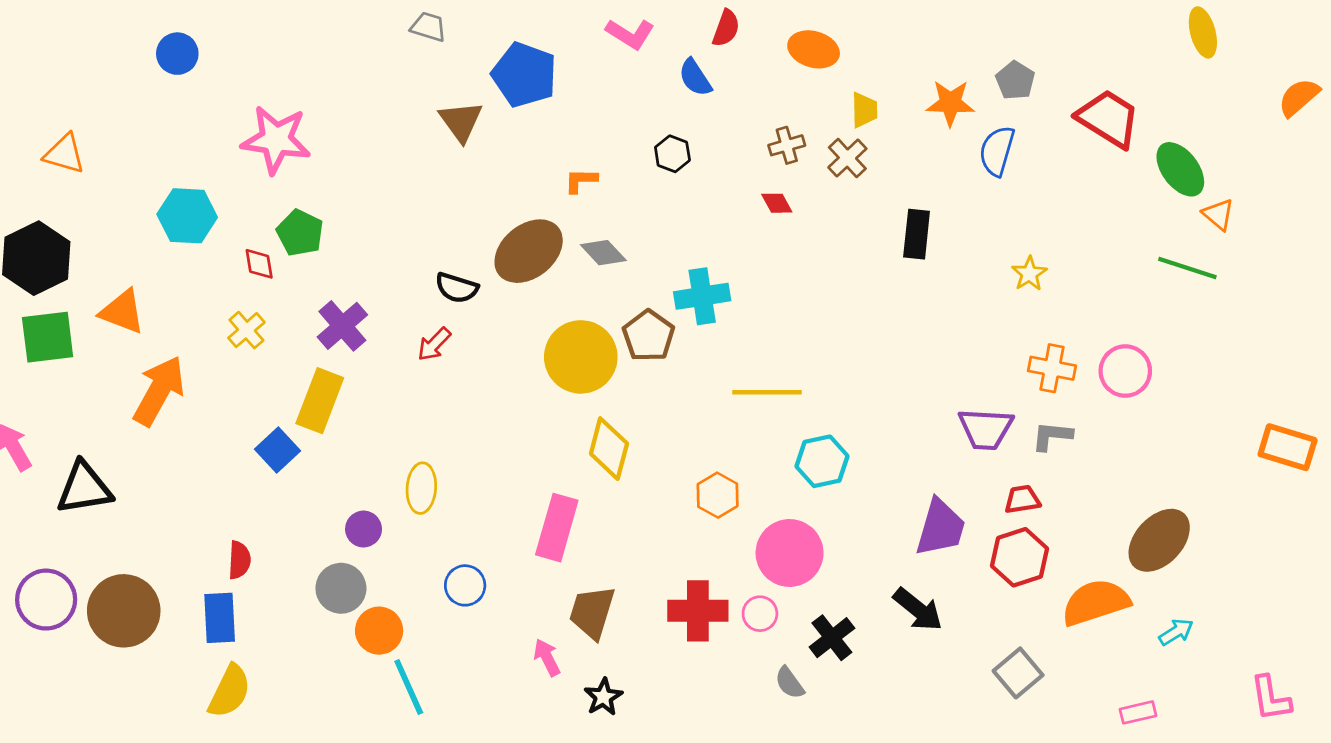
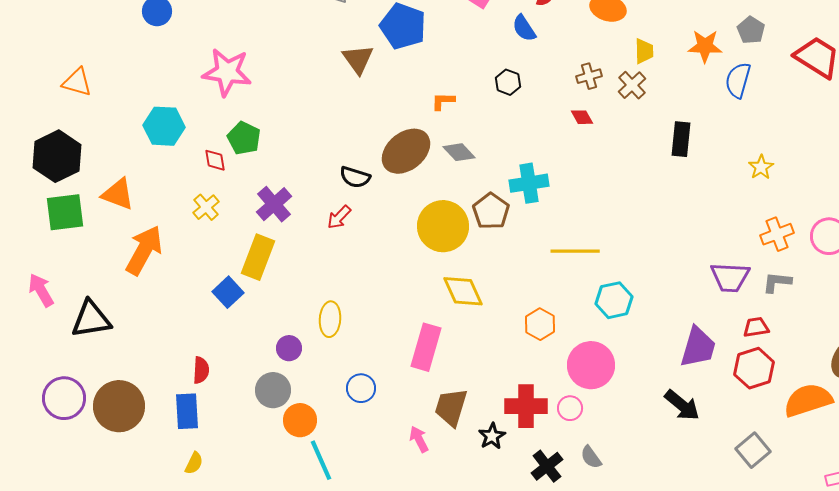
orange cross: (1052, 368) -> (777, 234), turned -32
yellow diamond: (609, 449) -> (463, 291), turned -39
black cross: (832, 638) -> (547, 466), moved
yellow semicircle: (230, 691) -> (194, 463), size x0.6
black star: (603, 697) -> (492, 436), moved

